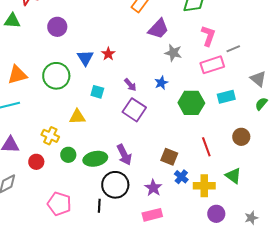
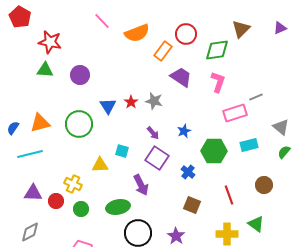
green triangle: (12, 21) -> (45, 70), moved
purple trapezoid: (158, 29) -> (181, 77), turned -100
pink L-shape: (208, 36) -> (218, 82), moved
gray star: (173, 53) -> (154, 101), moved
cyan square: (97, 92) -> (122, 151), moved
green circle: (68, 155) -> (81, 209), moved
purple arrow: (124, 155) -> (141, 185), moved
red circle: (36, 162) -> (56, 201), moved
blue cross: (181, 177) -> (188, 172), moved

